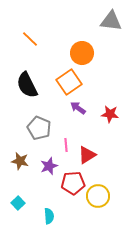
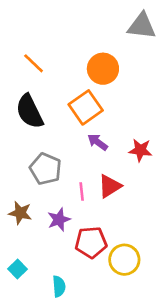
orange line: (30, 39) -> (34, 63), moved
red triangle: (87, 155) -> (110, 186), moved

